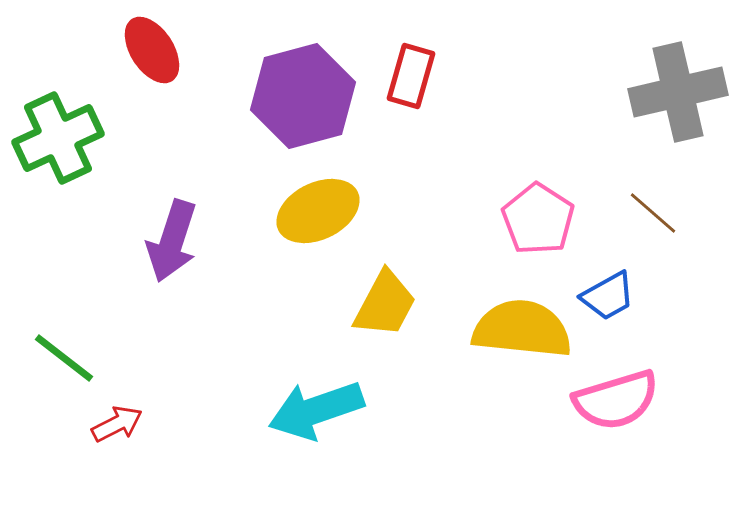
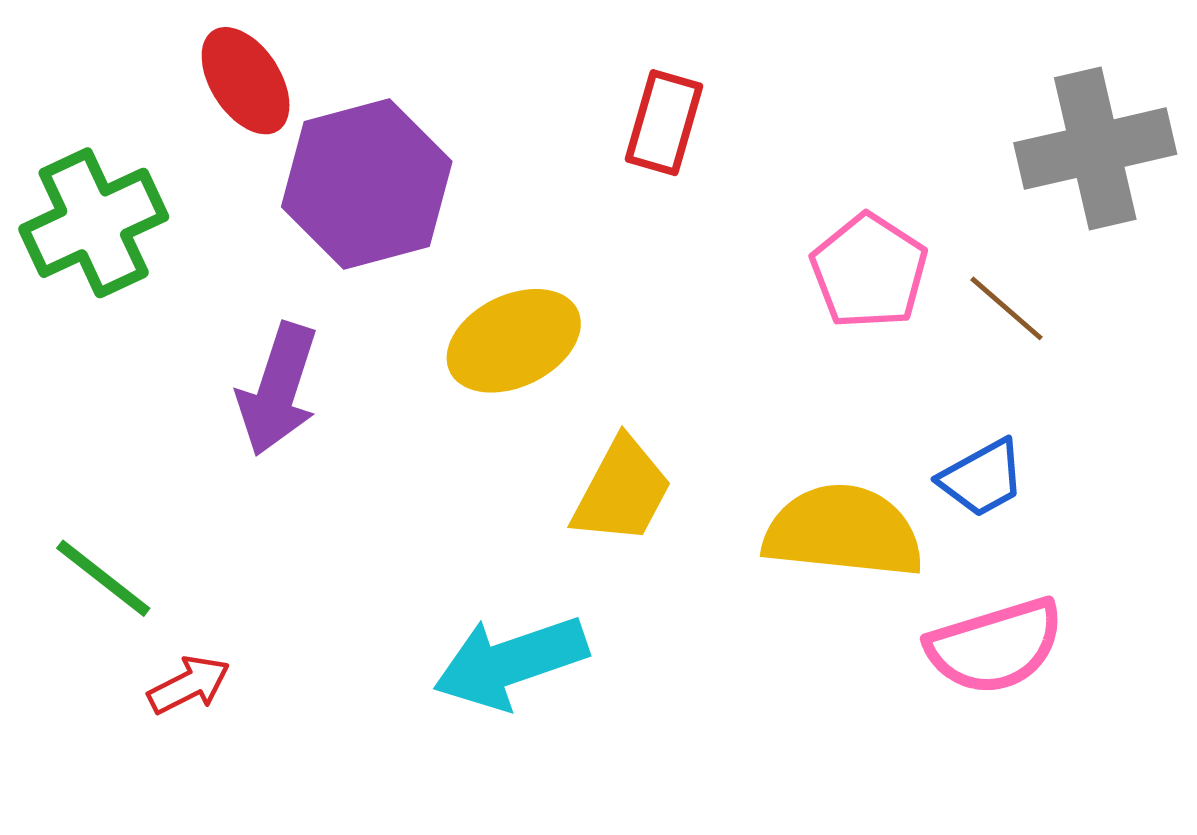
purple hexagon: (303, 96) -> (367, 184), moved
brown line: (653, 213) -> (1006, 308), moved
pink pentagon: (538, 219) -> (869, 271), moved

